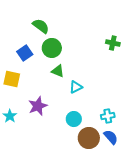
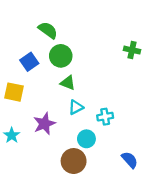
cyan triangle: (76, 87) -> (76, 107), moved
cyan cross: (108, 116) -> (105, 117), moved
brown circle: (89, 138) -> (74, 161), moved

